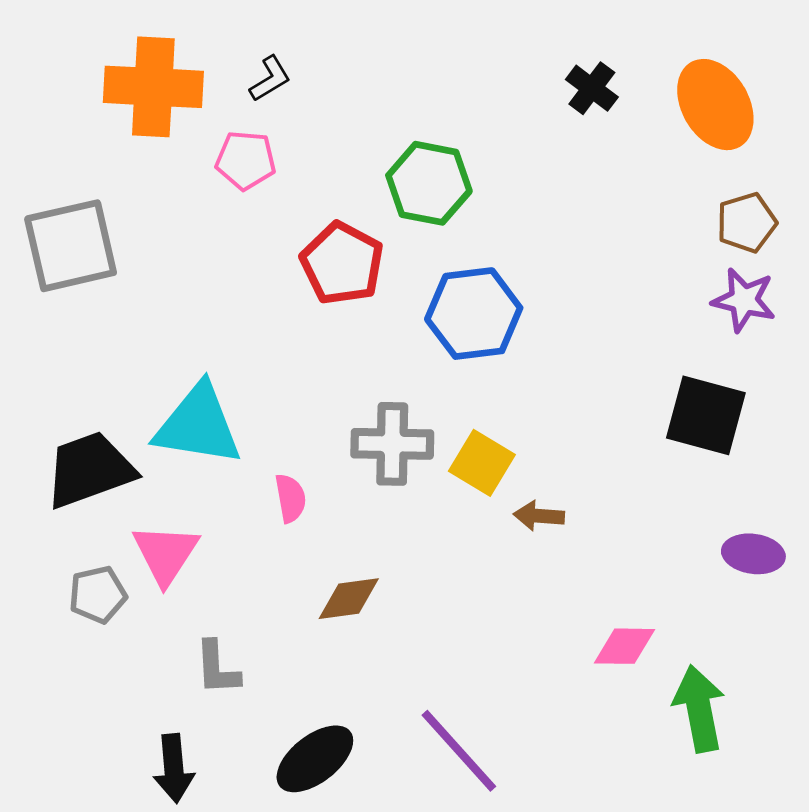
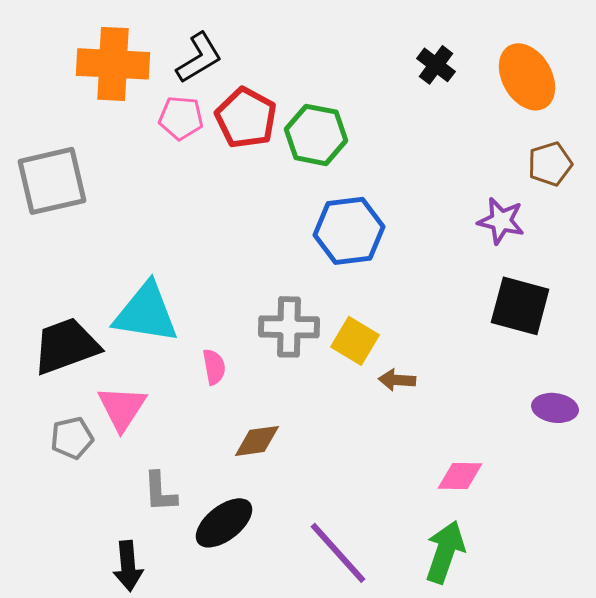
black L-shape: (270, 79) -> (199, 58), size x1.5
red pentagon: (342, 263) -> (246, 118), moved
purple star: (744, 300) -> (501, 221), moved
green arrow: (699, 709) -> (445, 552), moved, turned 30
black ellipse: (315, 759) -> (224, 523), moved

